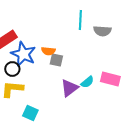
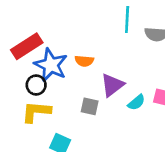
gray square: (56, 60) -> (90, 106), moved
purple triangle: (69, 88) -> (112, 85), moved

